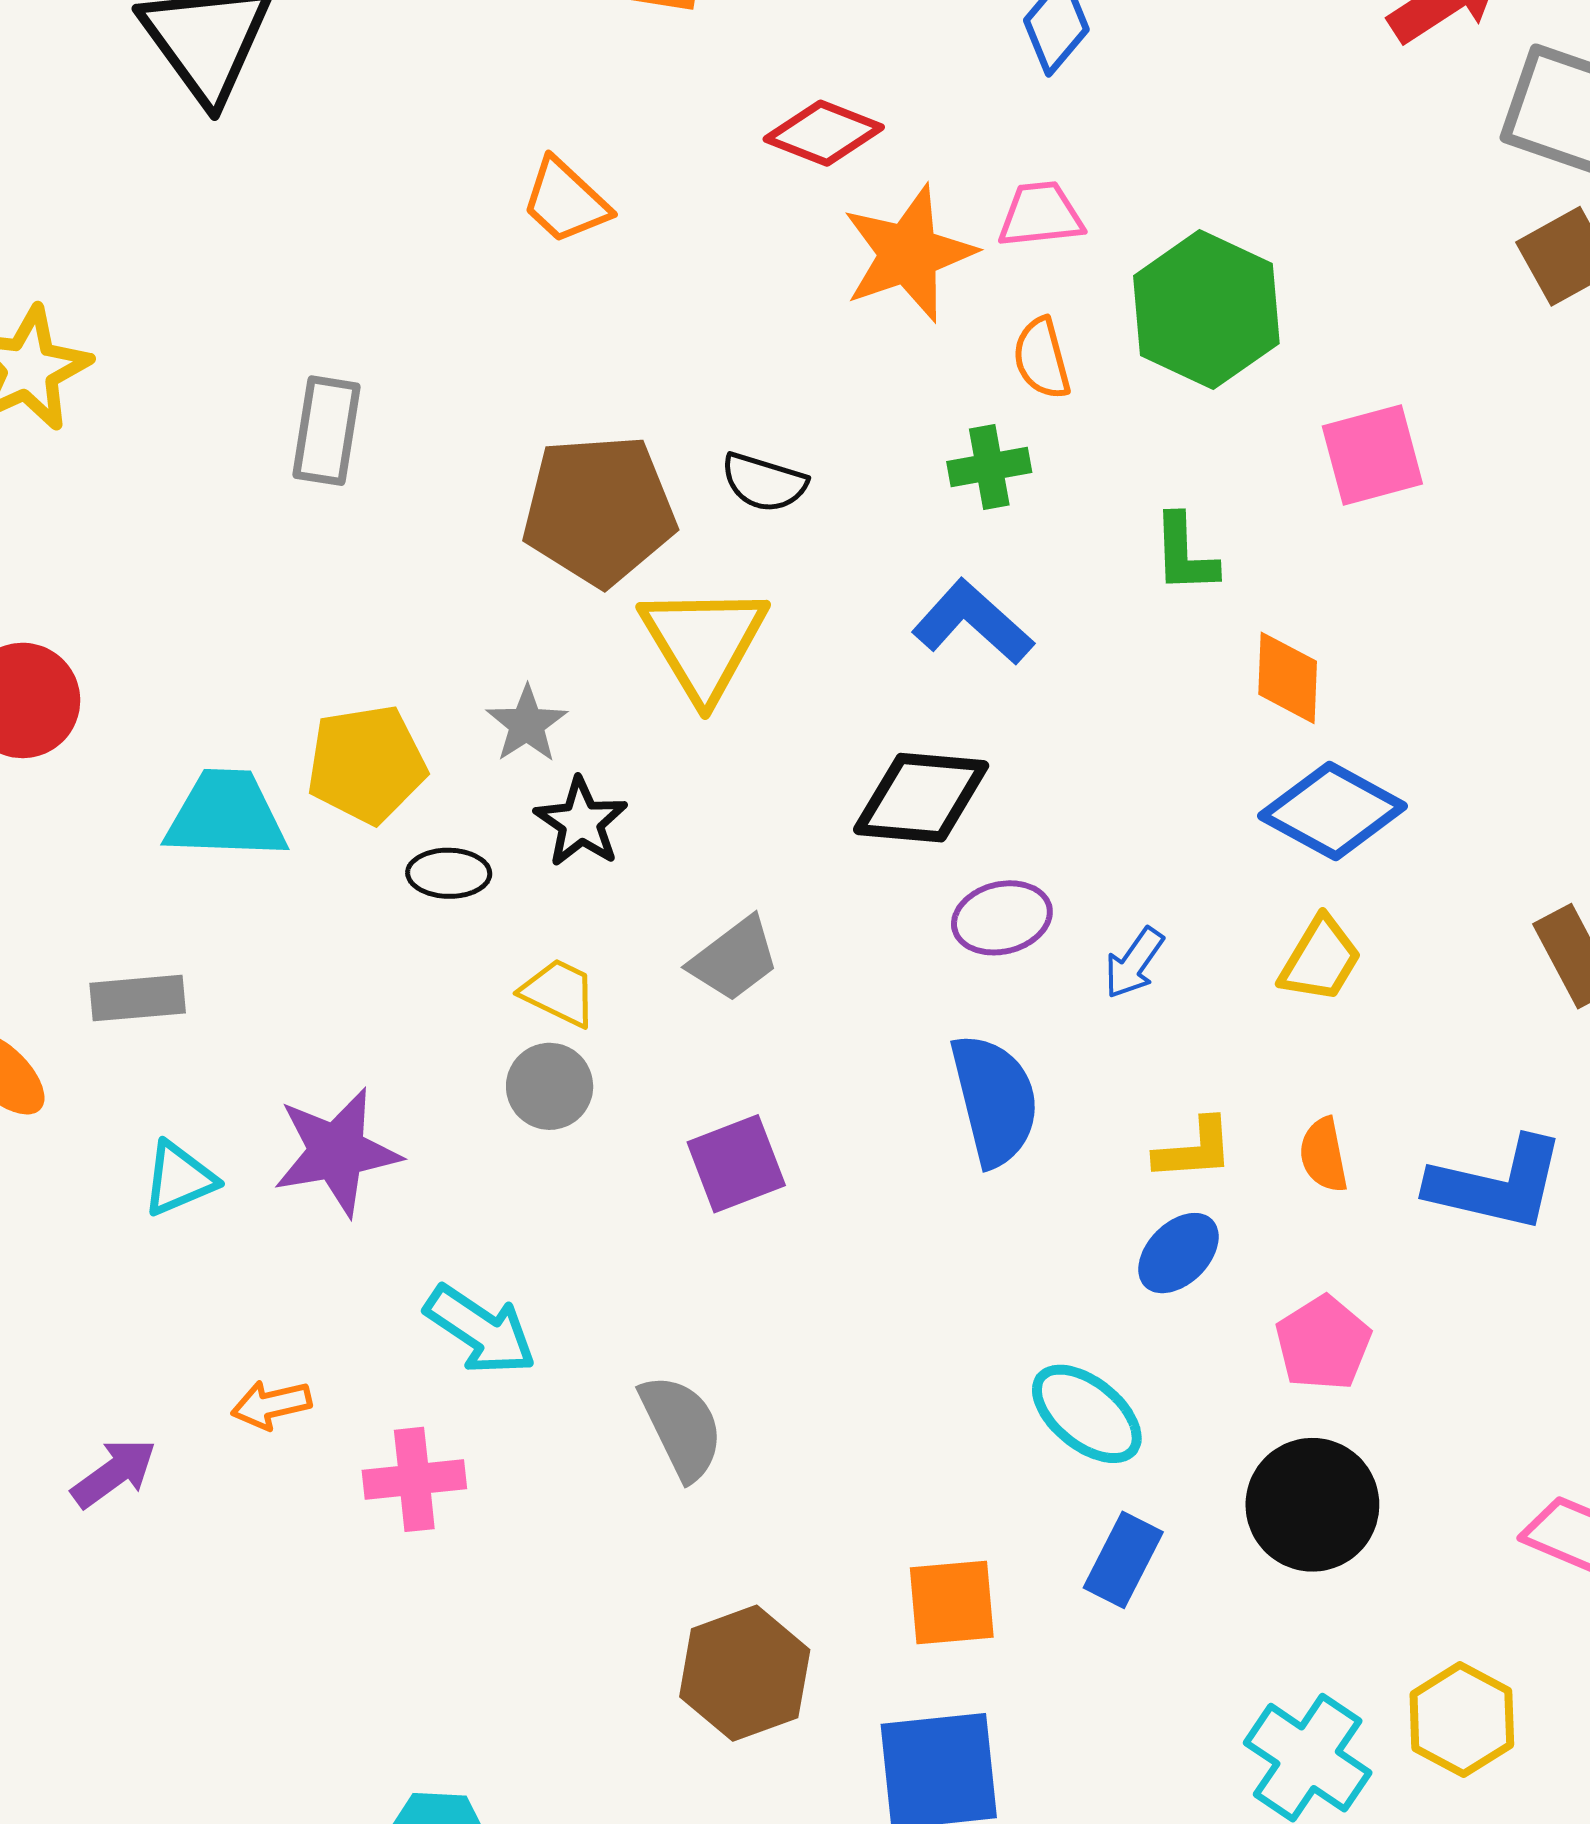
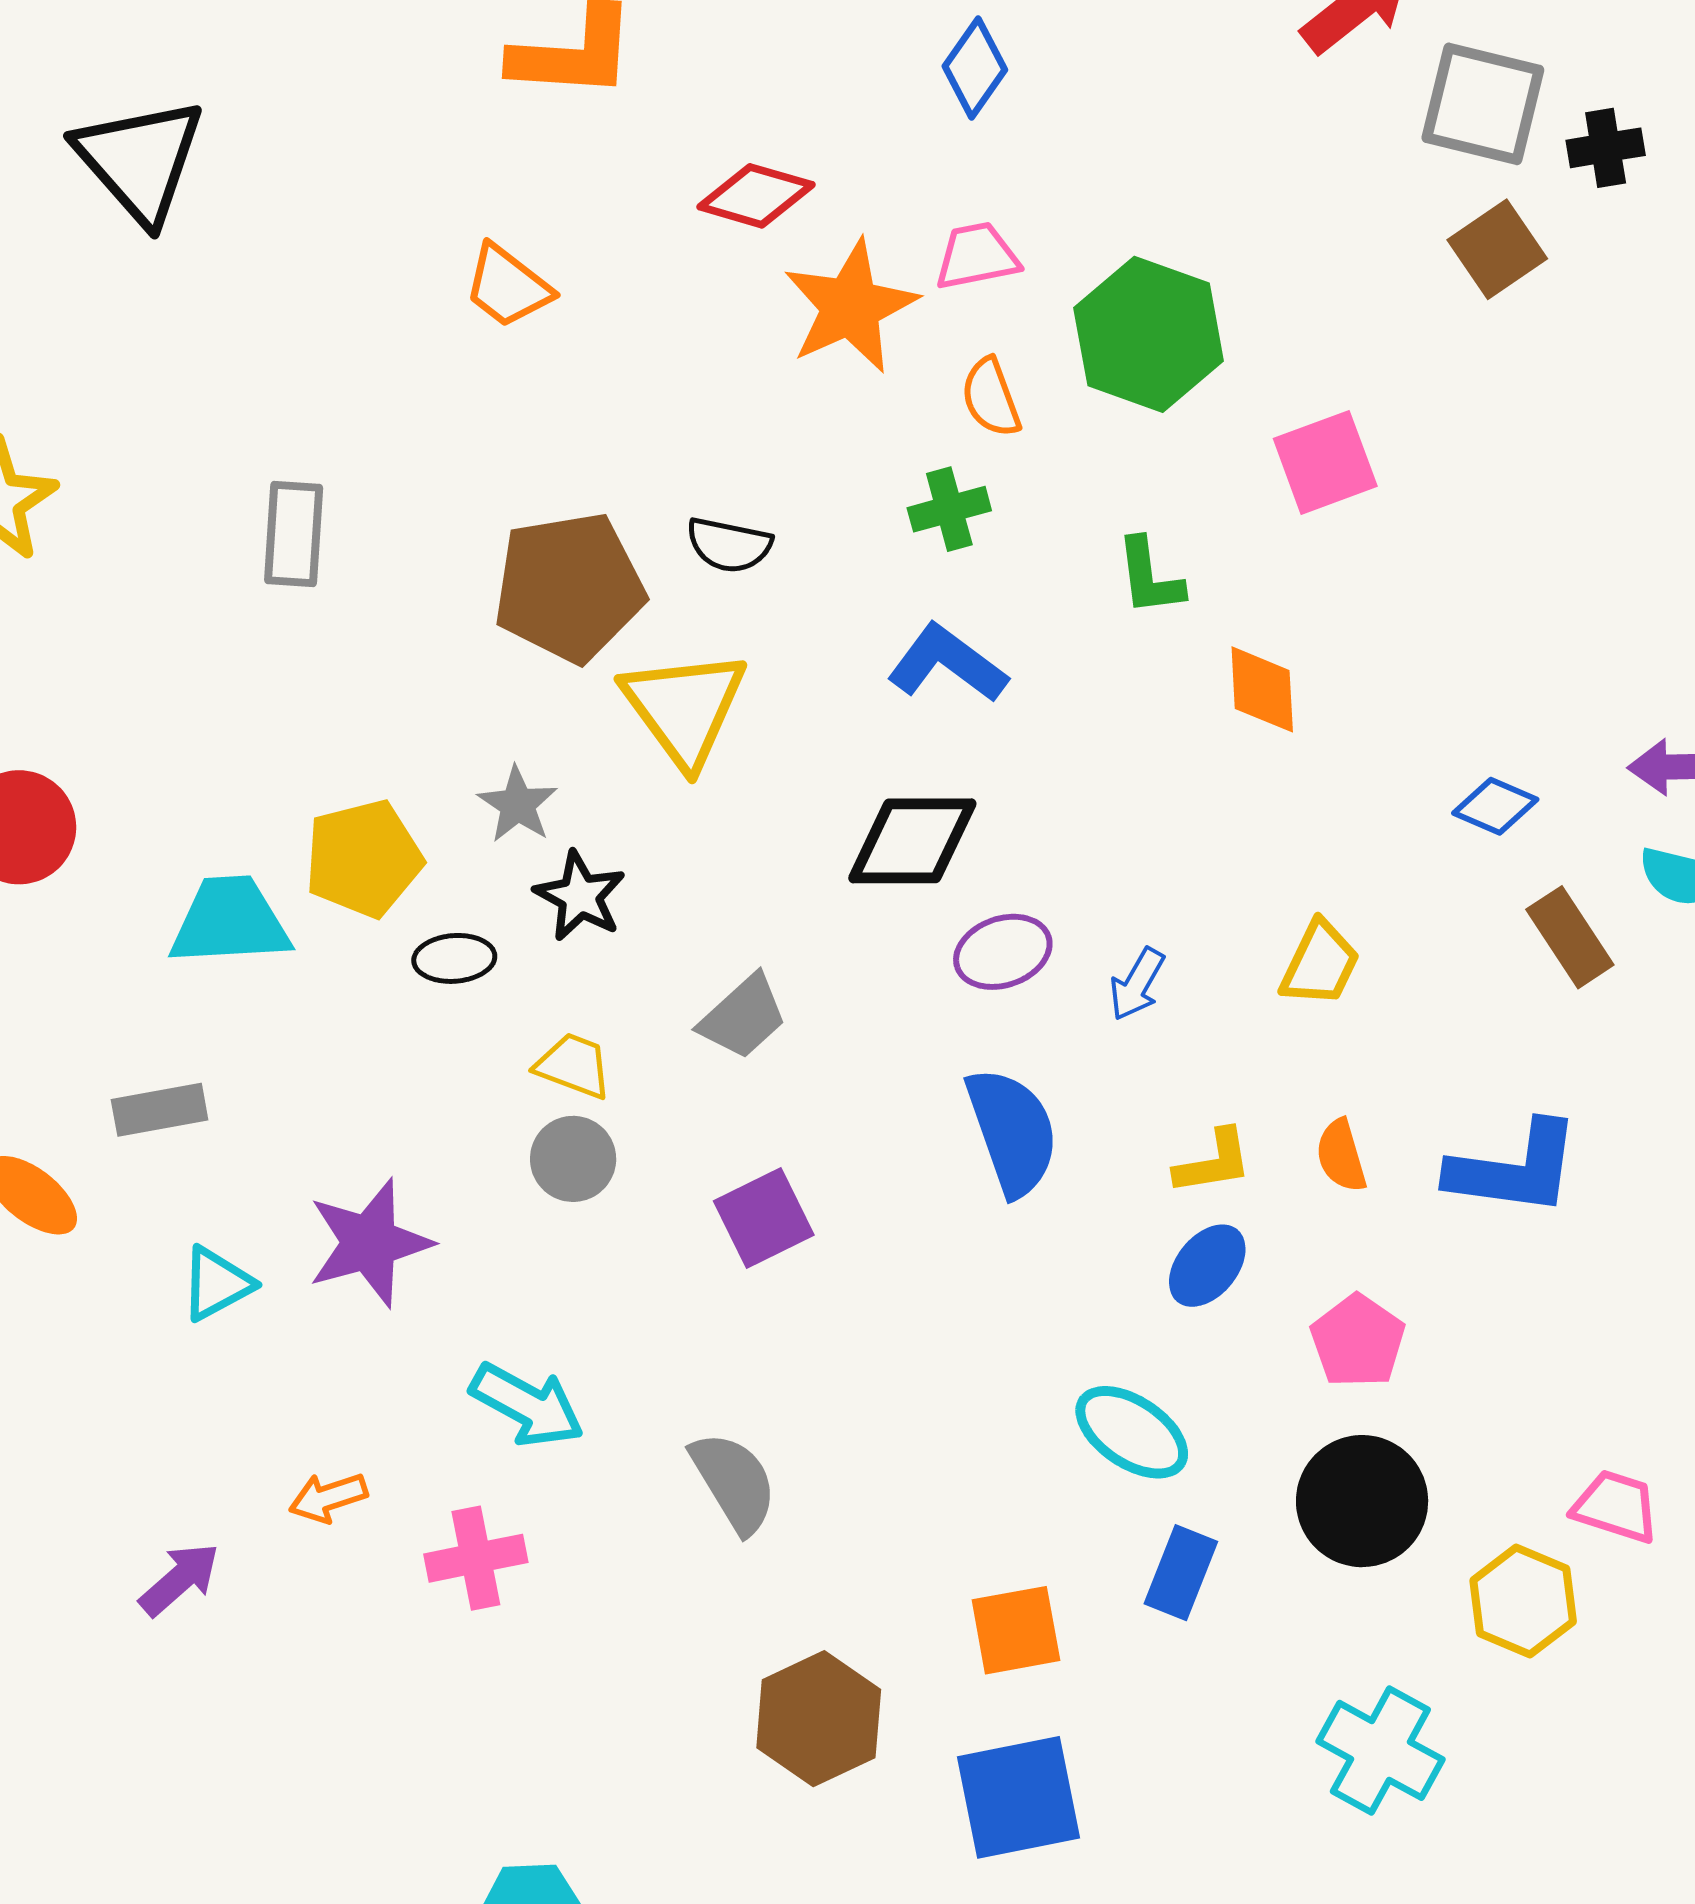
blue diamond: (1333, 811) -> (1495, 806), moved, size x0.6
yellow hexagon: (1462, 1720) -> (1523, 1601), moved

